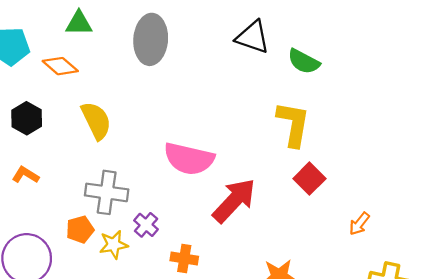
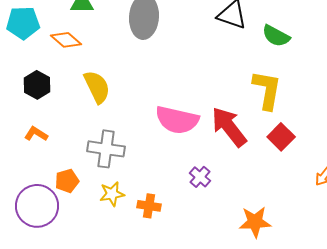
red arrow: (234, 201) -> (229, 127), moved, turned -81
purple cross: (146, 225) -> (200, 177), moved
orange pentagon: (80, 230) -> (67, 181), moved
orange cross: (184, 258) -> (149, 206), moved

